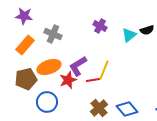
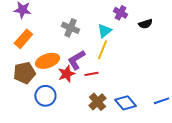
purple cross: (100, 26) -> (120, 13), moved
gray cross: (53, 34) -> (70, 28), moved
cyan triangle: (129, 35) -> (104, 31), moved
yellow line: (104, 70) -> (102, 50), moved

